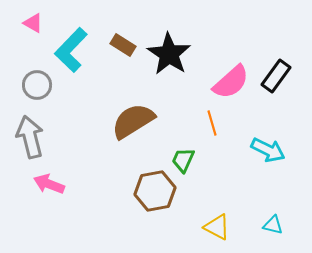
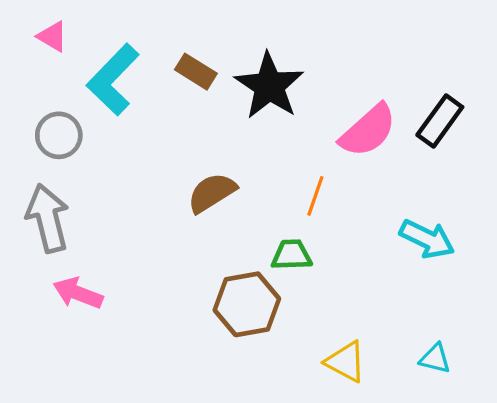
brown semicircle: (133, 121) -> (212, 193), size x0.7
orange line: (212, 123) -> (315, 196), moved, turned 35
green trapezoid: (183, 160) -> (292, 255), turned 64

